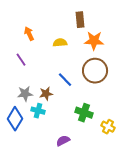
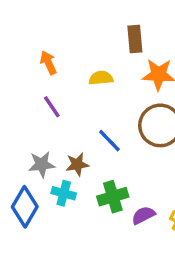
purple line: (21, 60) -> (52, 107), moved
green cross: (84, 113) -> (113, 197), moved, turned -36
purple semicircle: (63, 141) -> (143, 215), moved

